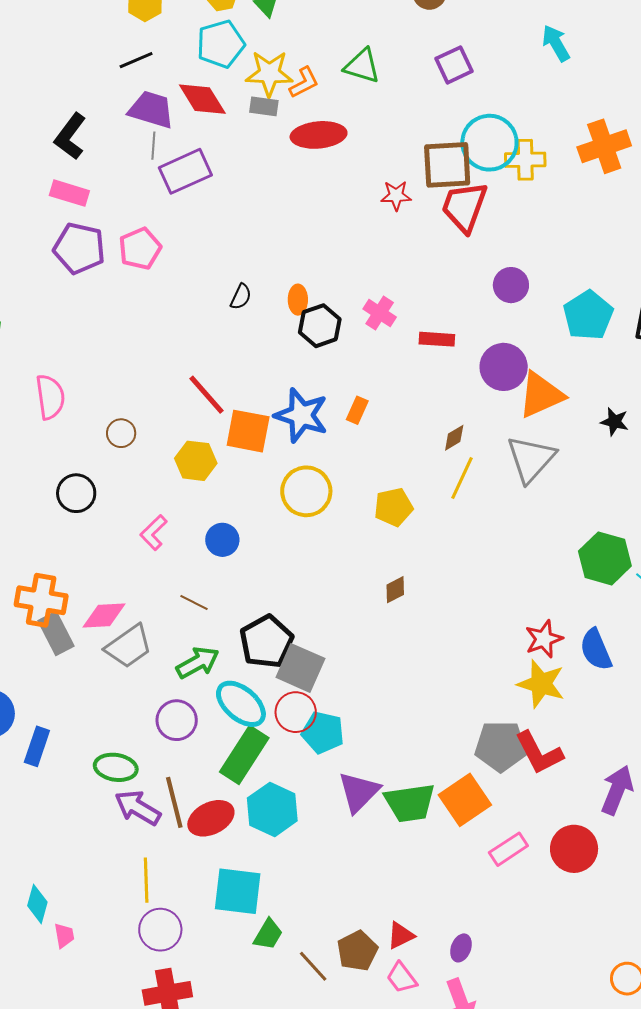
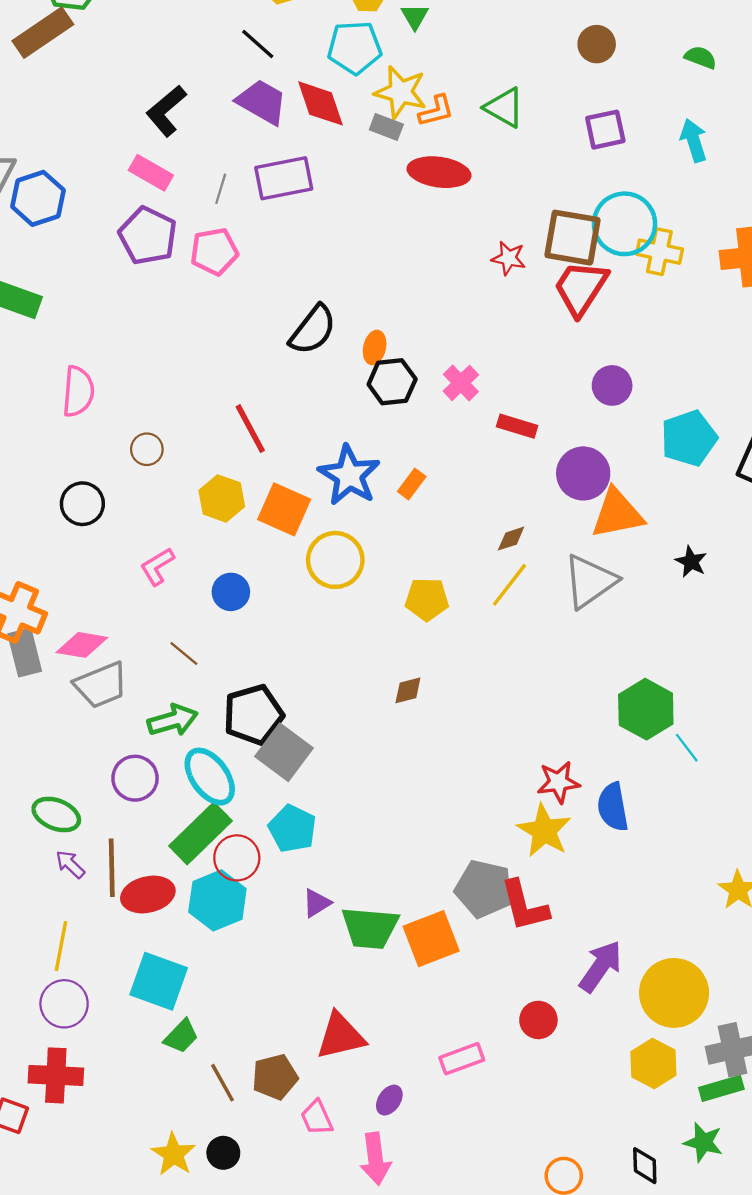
cyan arrow: (556, 43) -> (694, 140), moved
black line: (136, 60) -> (258, 44), turned 52
gray line: (153, 146) -> (221, 189), moved
black semicircle: (241, 297) -> (313, 330), size x1.8
orange square: (248, 431) -> (284, 509), moved
red circle: (296, 712) -> (237, 858), moved
purple triangle: (359, 792) -> (317, 903), size x0.6
purple arrow: (138, 808) -> (70, 864), size x0.6
pink rectangle: (508, 849) -> (462, 1059), moved
red circle: (574, 849) -> (538, 1020), size x0.7
red triangle: (401, 935) -> (340, 1036), moved, size x1.6

